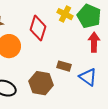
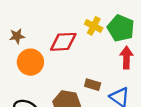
red diamond: (38, 28) -> (63, 42), turned 70

